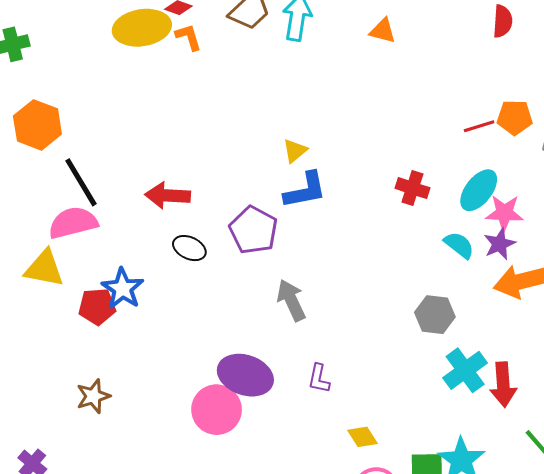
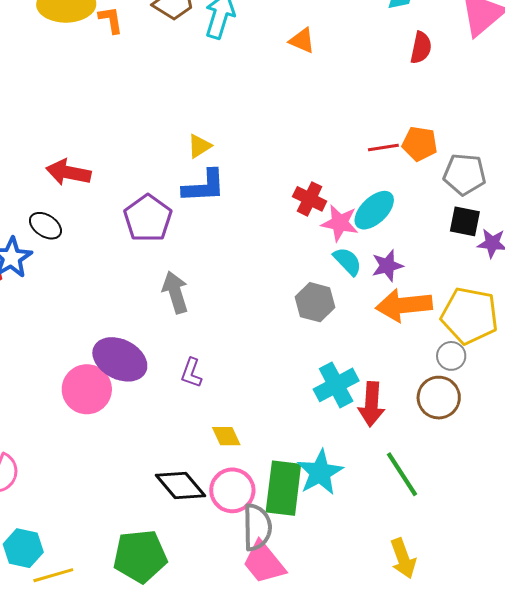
pink star: (504, 213) -> (340, 223), moved
black ellipse: (189, 248) -> (45, 226), moved
gray hexagon: (435, 315) -> (315, 302), moved

